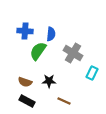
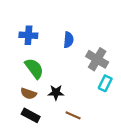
blue semicircle: (51, 34) -> (69, 40), moved
green semicircle: (38, 51) -> (34, 68), moved, turned 108
gray cross: (73, 53) -> (97, 59), moved

